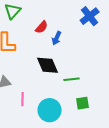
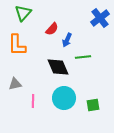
green line: (72, 79) -> (83, 57), moved
cyan circle: (50, 110) -> (64, 98), moved

